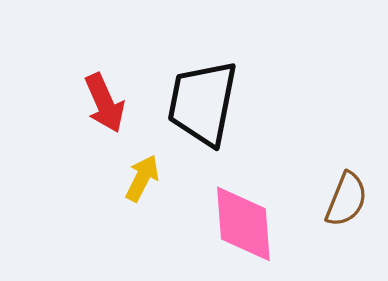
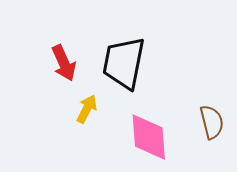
brown semicircle: (346, 199) -> (212, 122), turned -36

